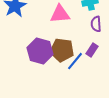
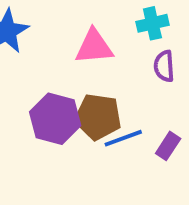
purple rectangle: (92, 50) -> (168, 146), moved
blue line: (75, 61) -> (123, 138), turned 30

